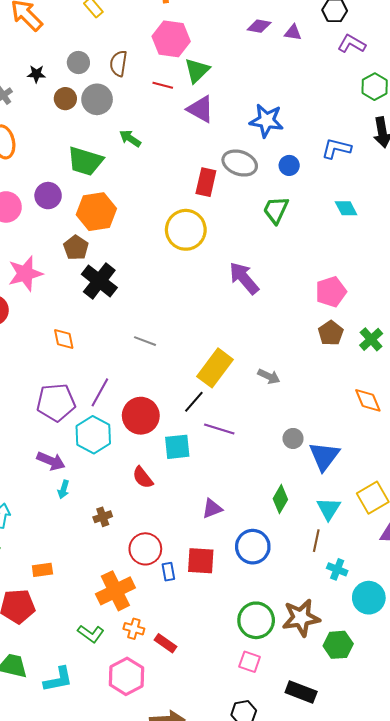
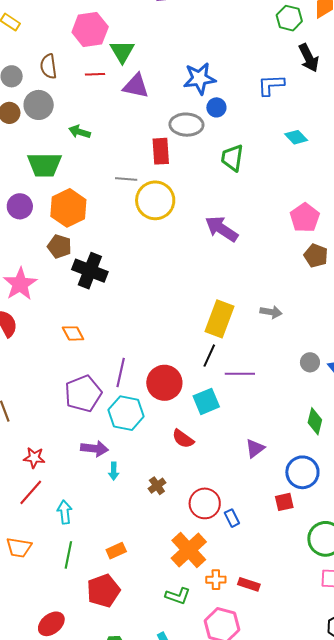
blue circle: (289, 165) -> (216, 107), moved
gray line: (145, 341) -> (126, 179), moved
red square: (201, 561) -> (284, 502), moved, size x0.7

